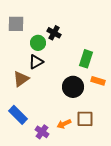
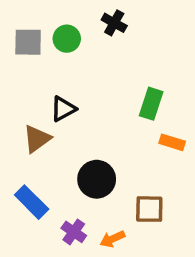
black cross: (54, 33) -> (114, 23), moved
green circle: (38, 43) -> (67, 39), moved
black circle: (73, 87) -> (97, 179), moved
orange arrow: (64, 124) -> (112, 239), moved

